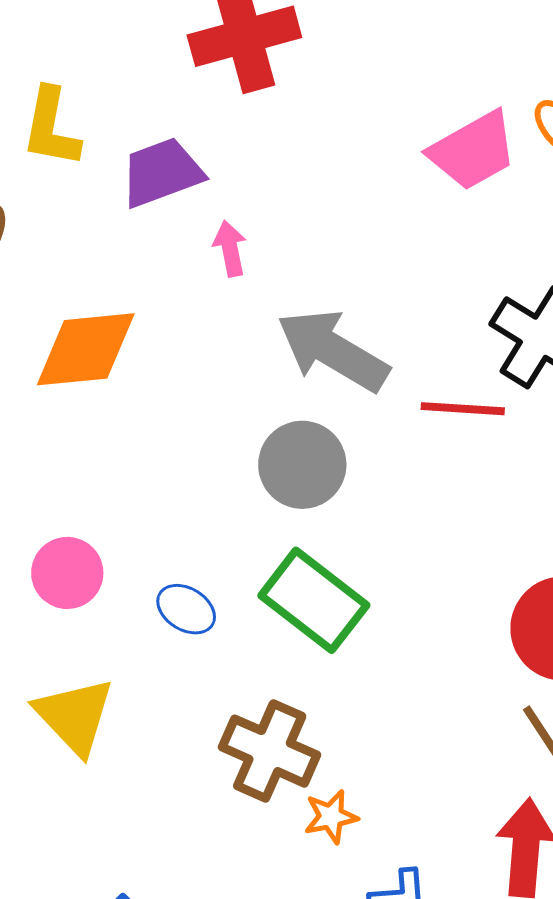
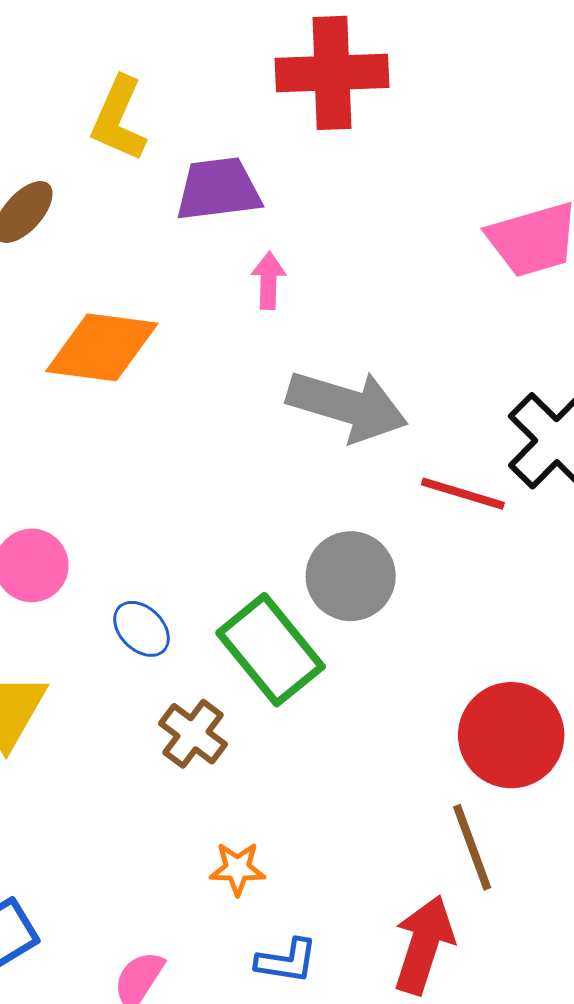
gray arrow: (333, 350) -> (347, 406), turned 153
gray circle: (302, 465) -> (351, 576), moved
brown cross: (270, 751) -> (193, 734), moved, size x0.7

